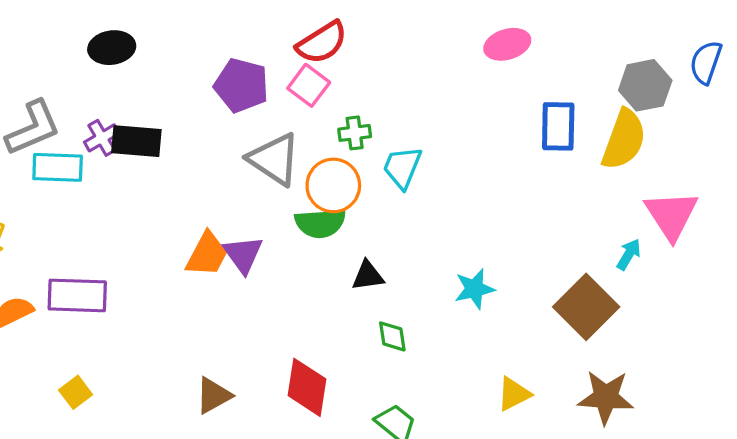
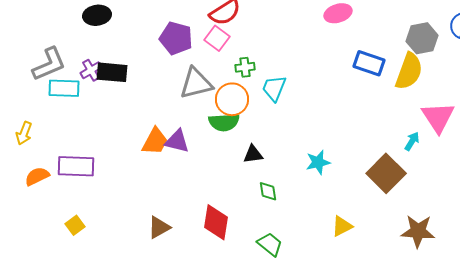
blue rectangle: (558, 126) -> (369, 63), turned -72
gray triangle: (274, 159) -> (196, 83), turned -48
purple triangle: (243, 254) -> (177, 141), turned -40
brown star: (606, 397) -> (418, 231), moved

